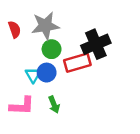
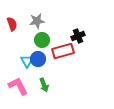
gray star: (45, 26) -> (37, 21), size x0.7
black cross: (96, 44) -> (78, 36), size x0.6
pink L-shape: (22, 106) -> (18, 86), turned -120

